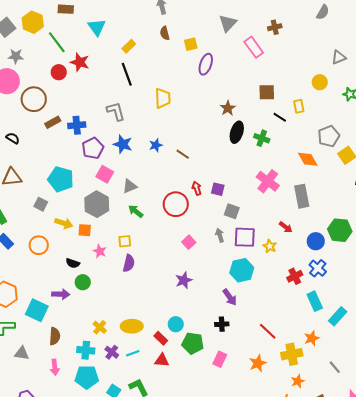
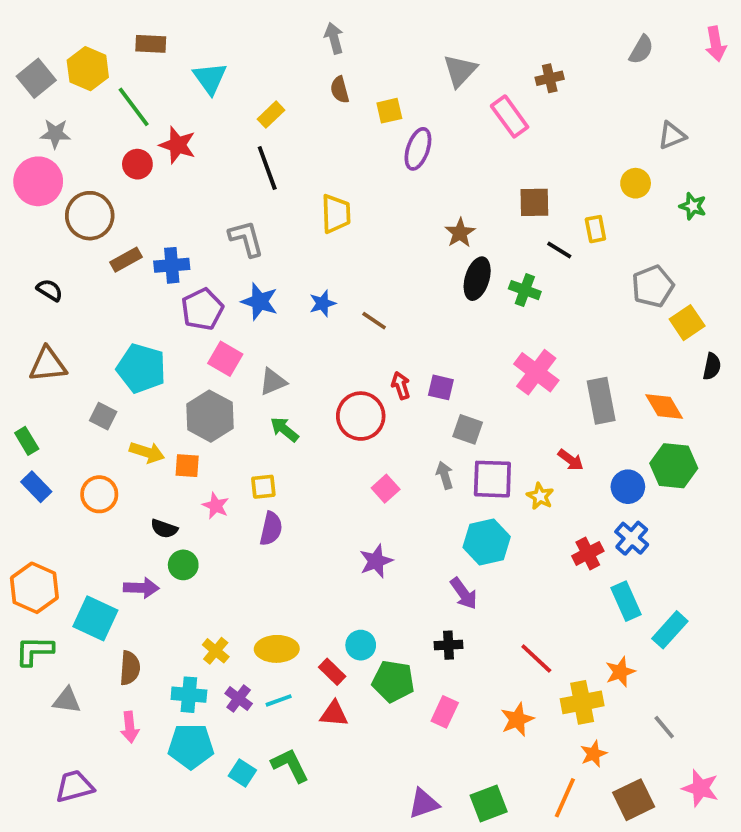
orange diamond: (308, 159) -> (664, 407), moved

